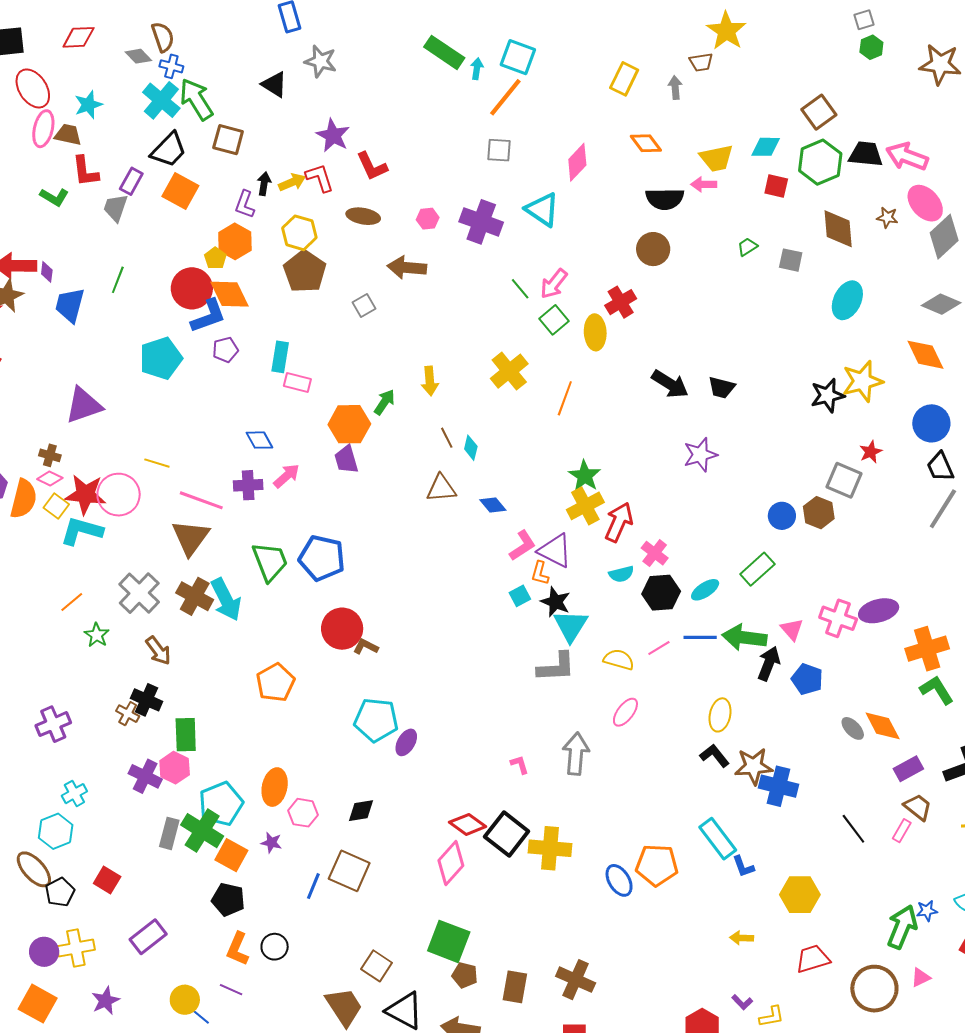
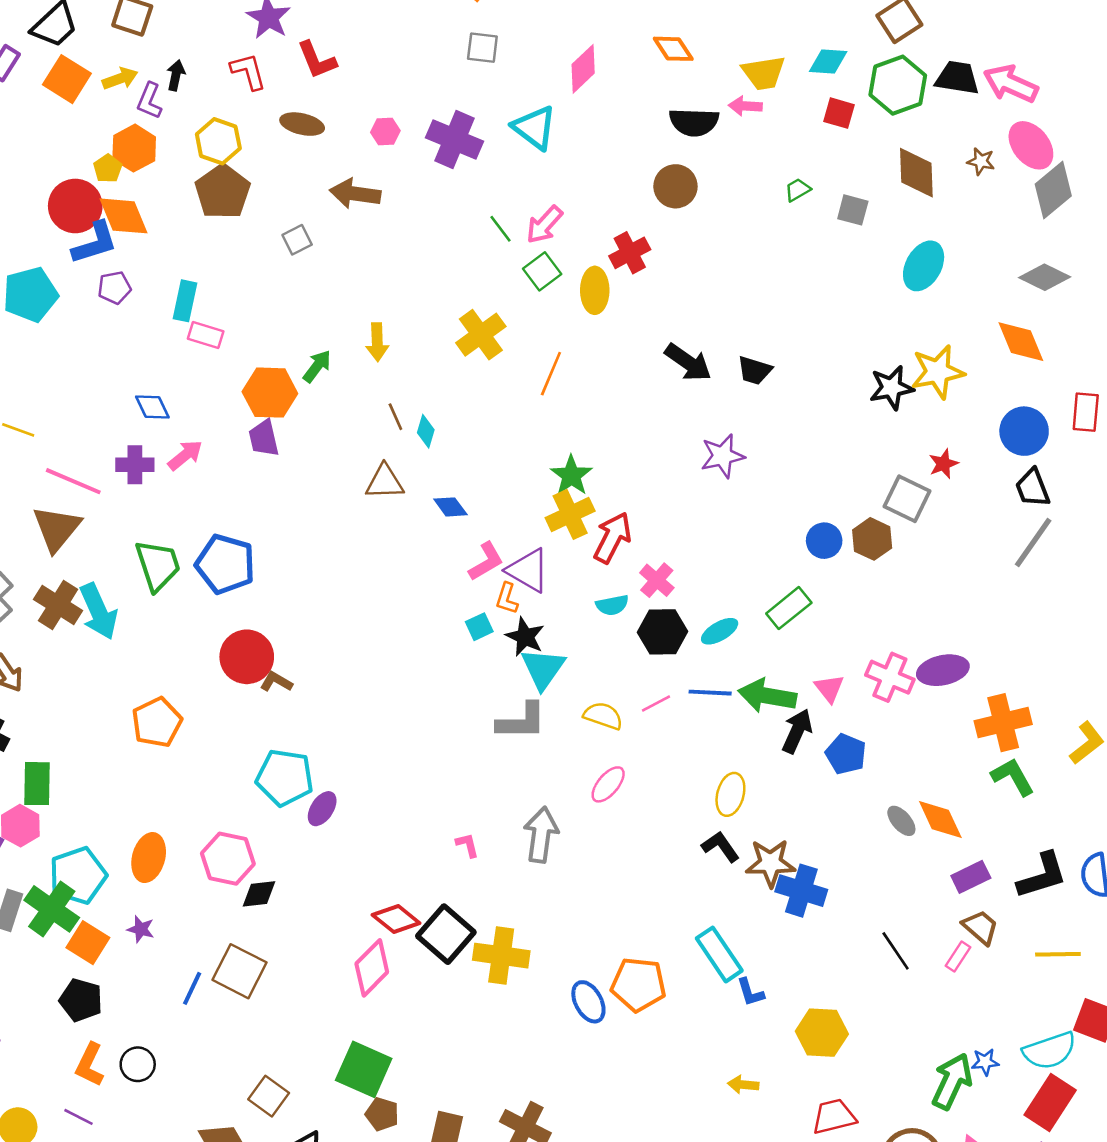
yellow arrow: (292, 182) -> (120, 79), moved
pink hexagon: (303, 813) -> (228, 859), moved, size x1.4

